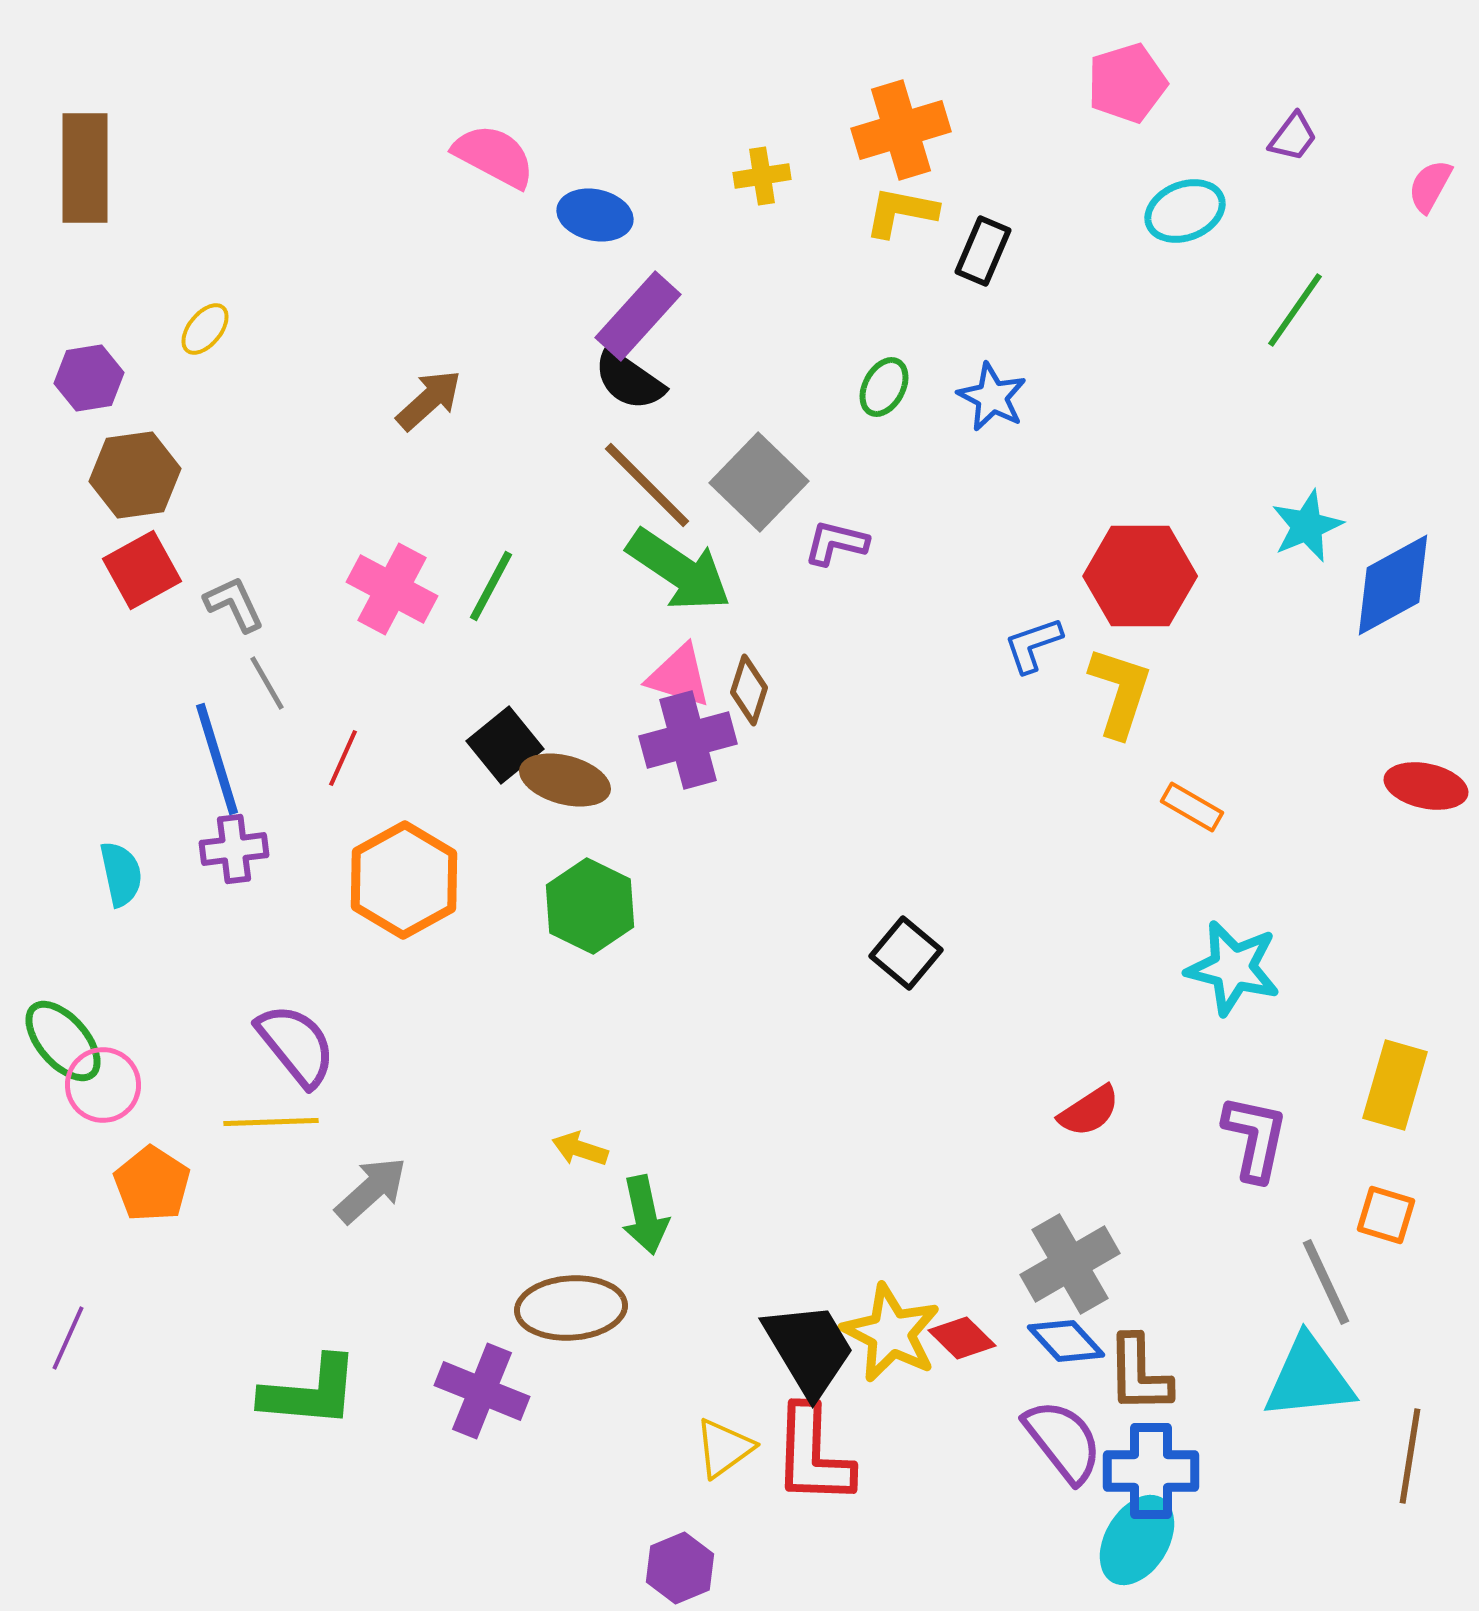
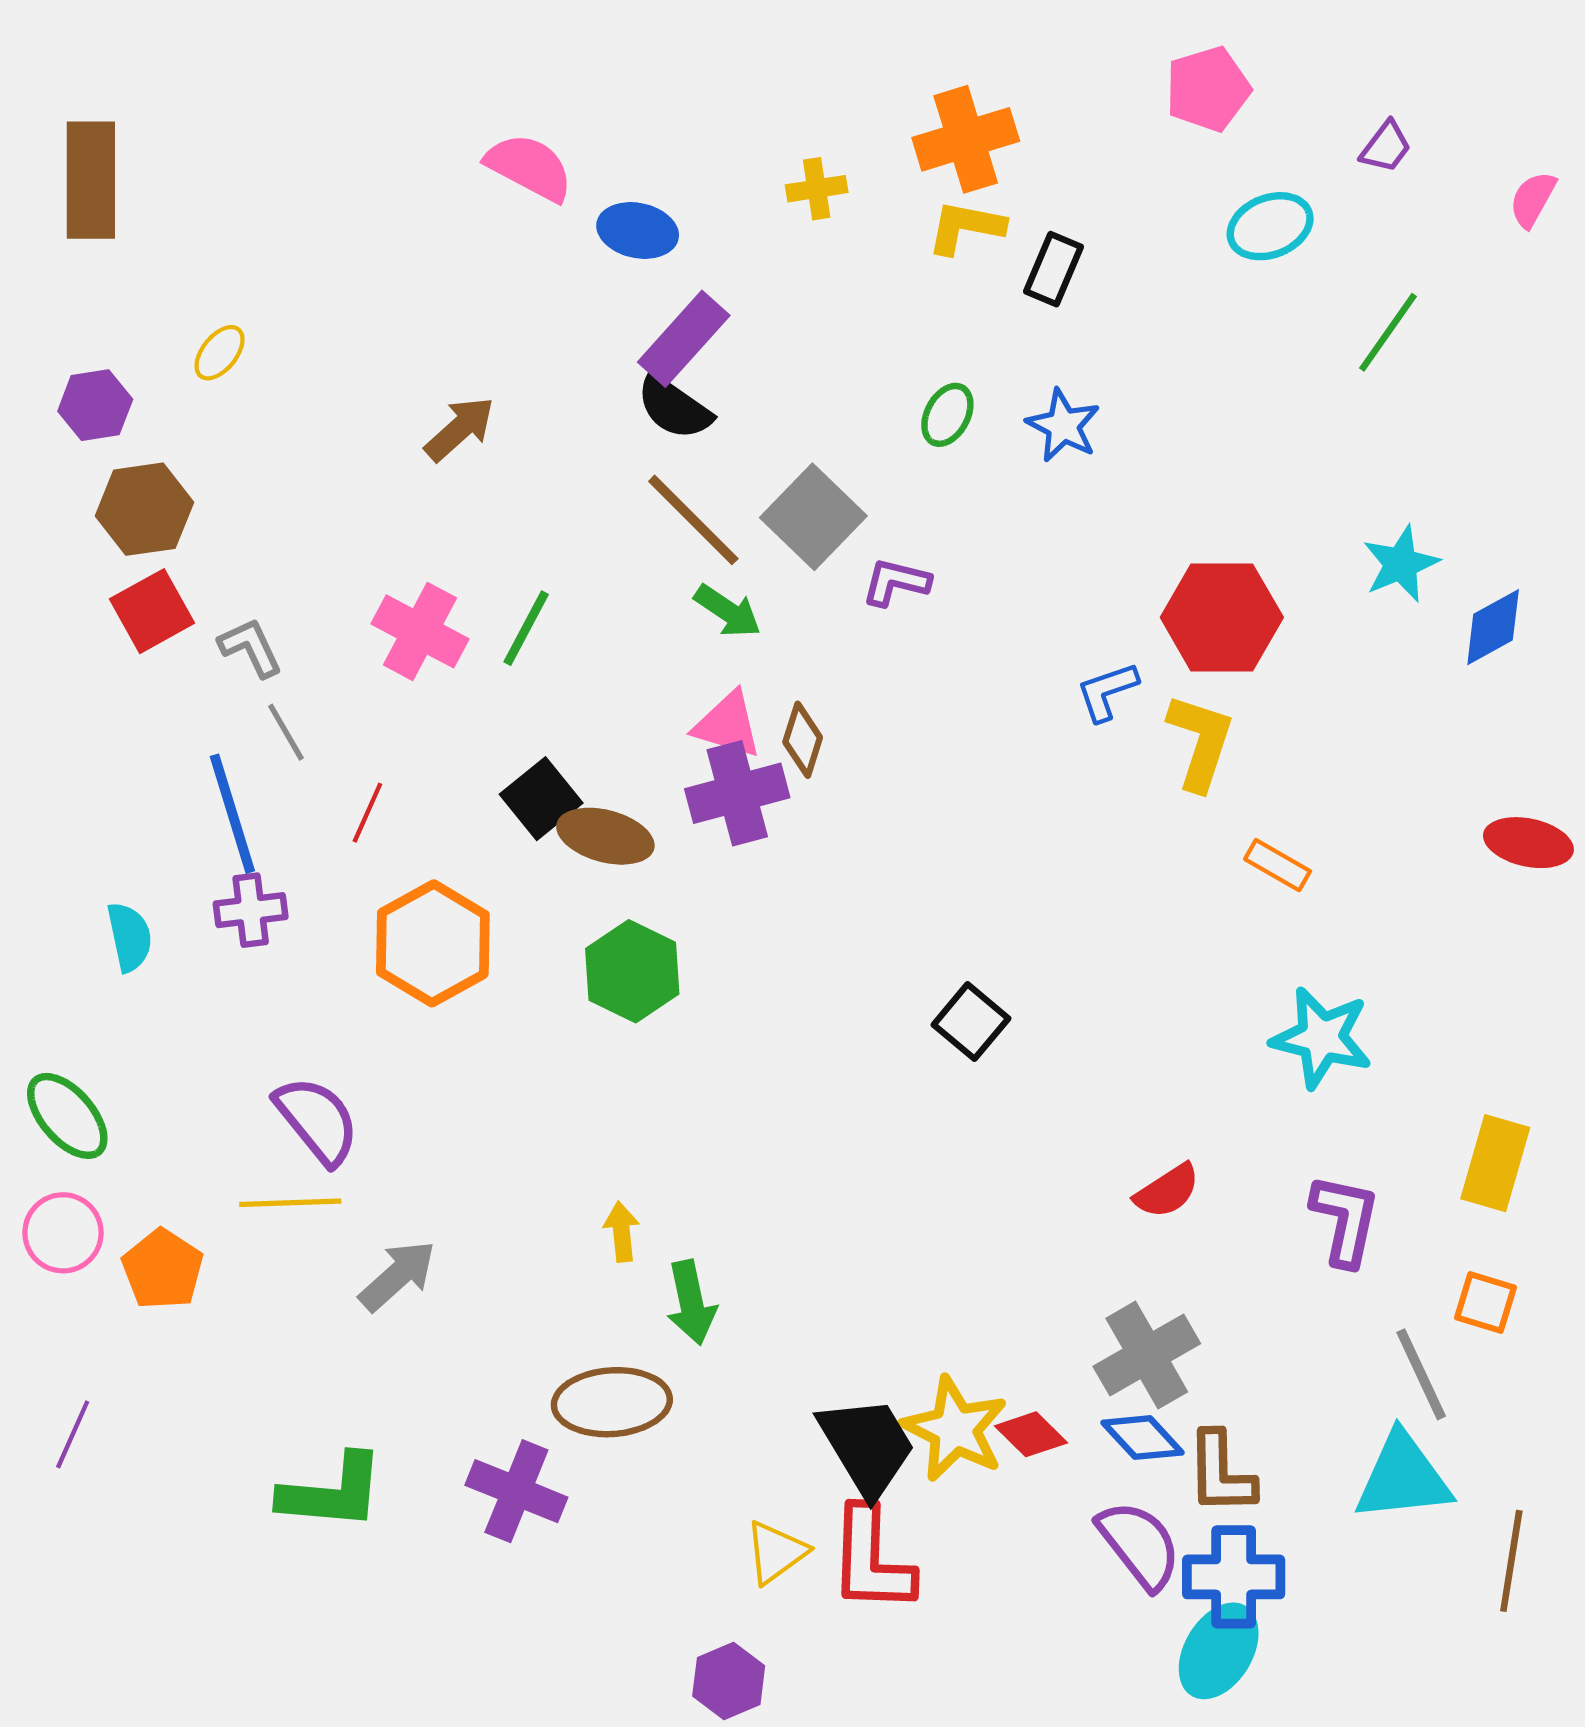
green arrow: (679, 570) -> (728, 611), size x0.6
blue diamond: (1393, 585) -> (1493, 627), size x0.7
pink circle: (103, 1085) -> (63, 1233), moved
yellow arrow: (580, 1149) -> (622, 1232), turned 66

